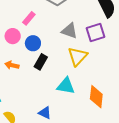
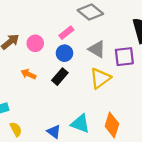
pink rectangle: (29, 18) -> (66, 33), moved
blue circle: (33, 43) -> (64, 53), moved
cyan triangle: (66, 86) -> (80, 124), moved

